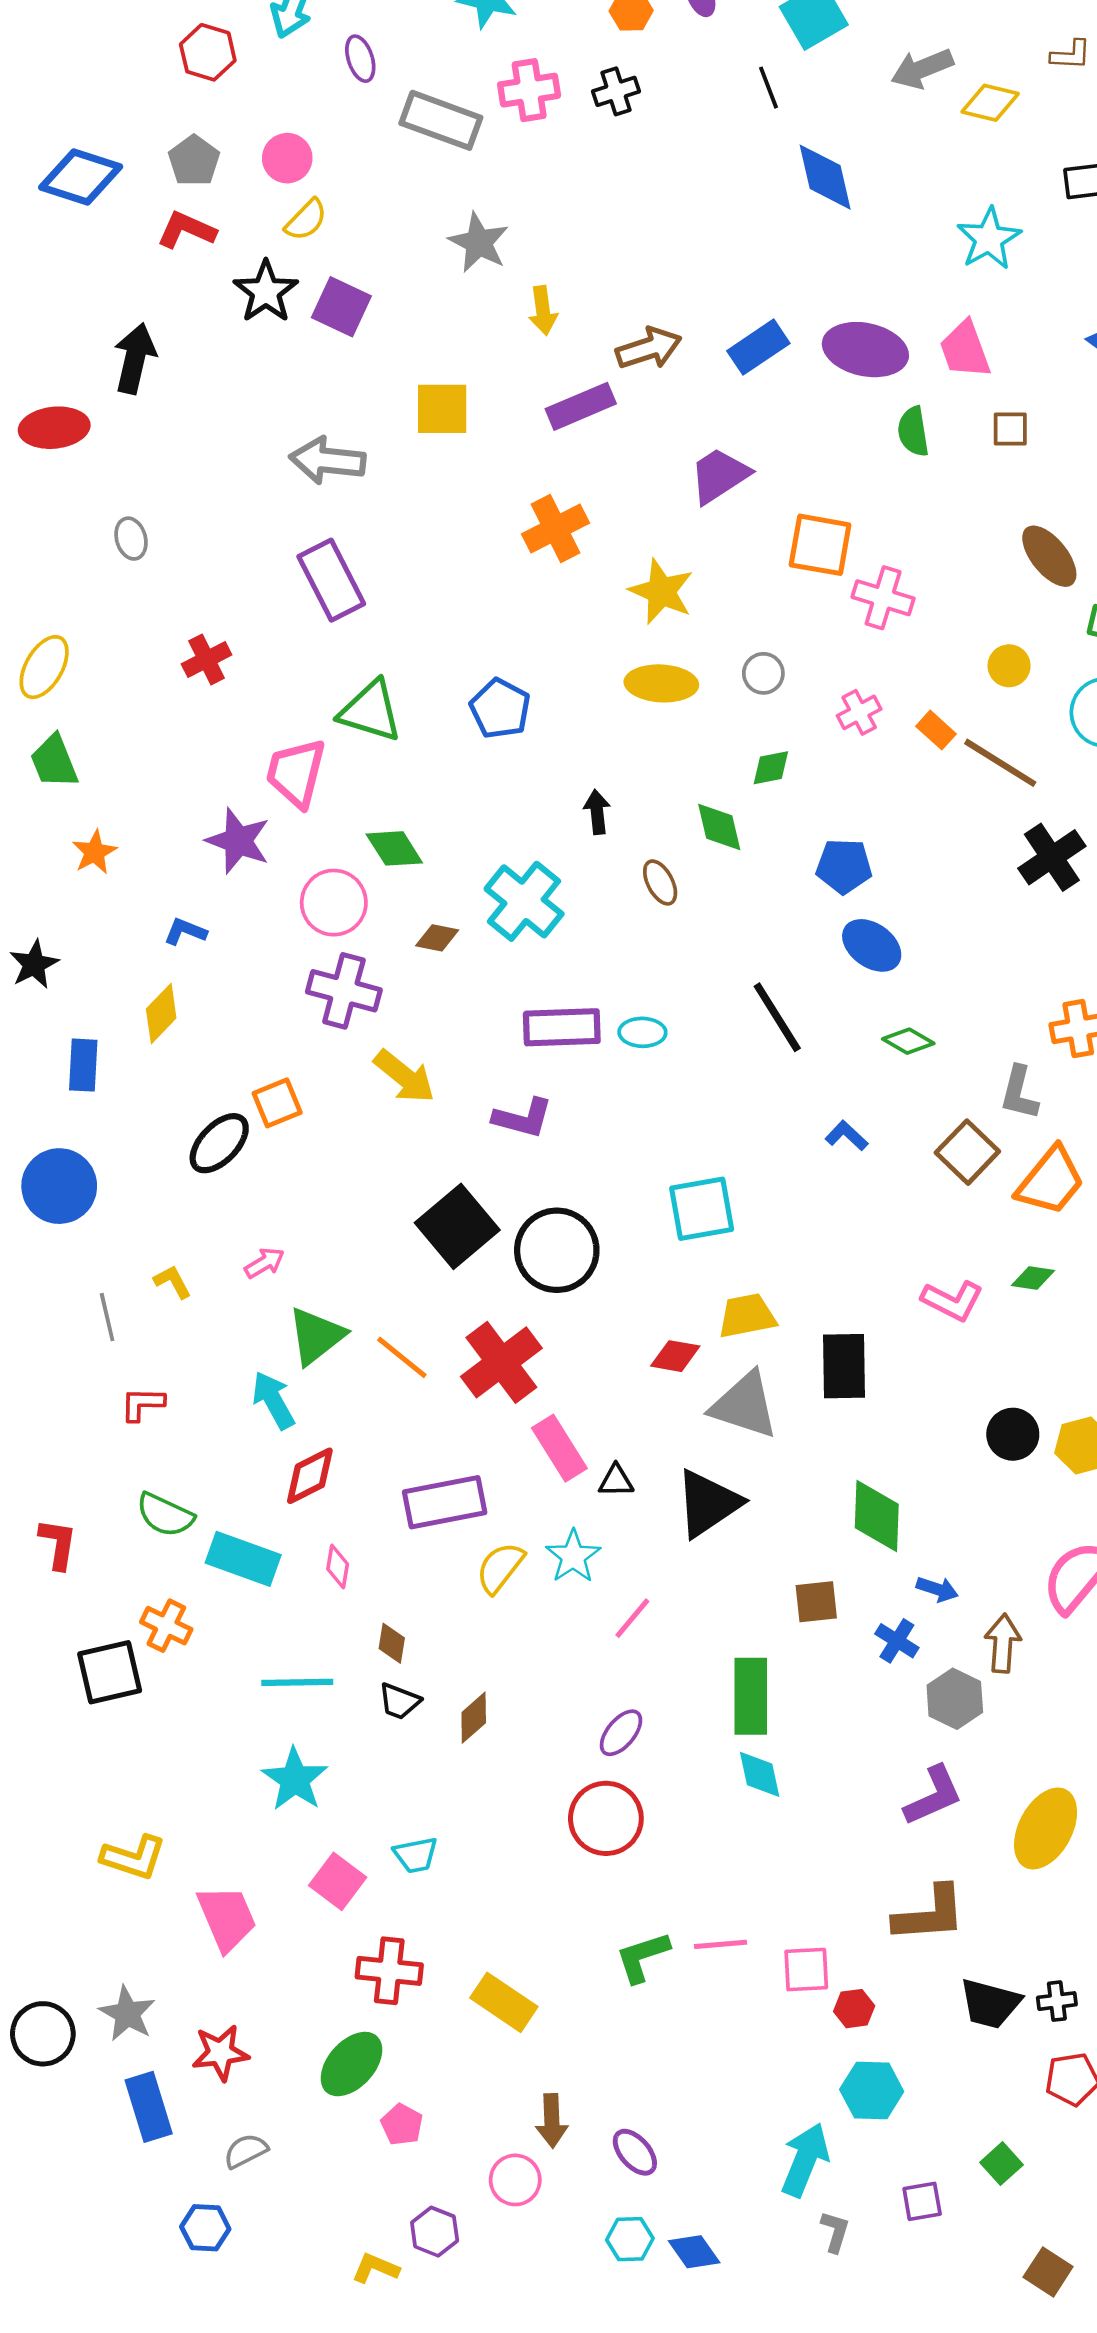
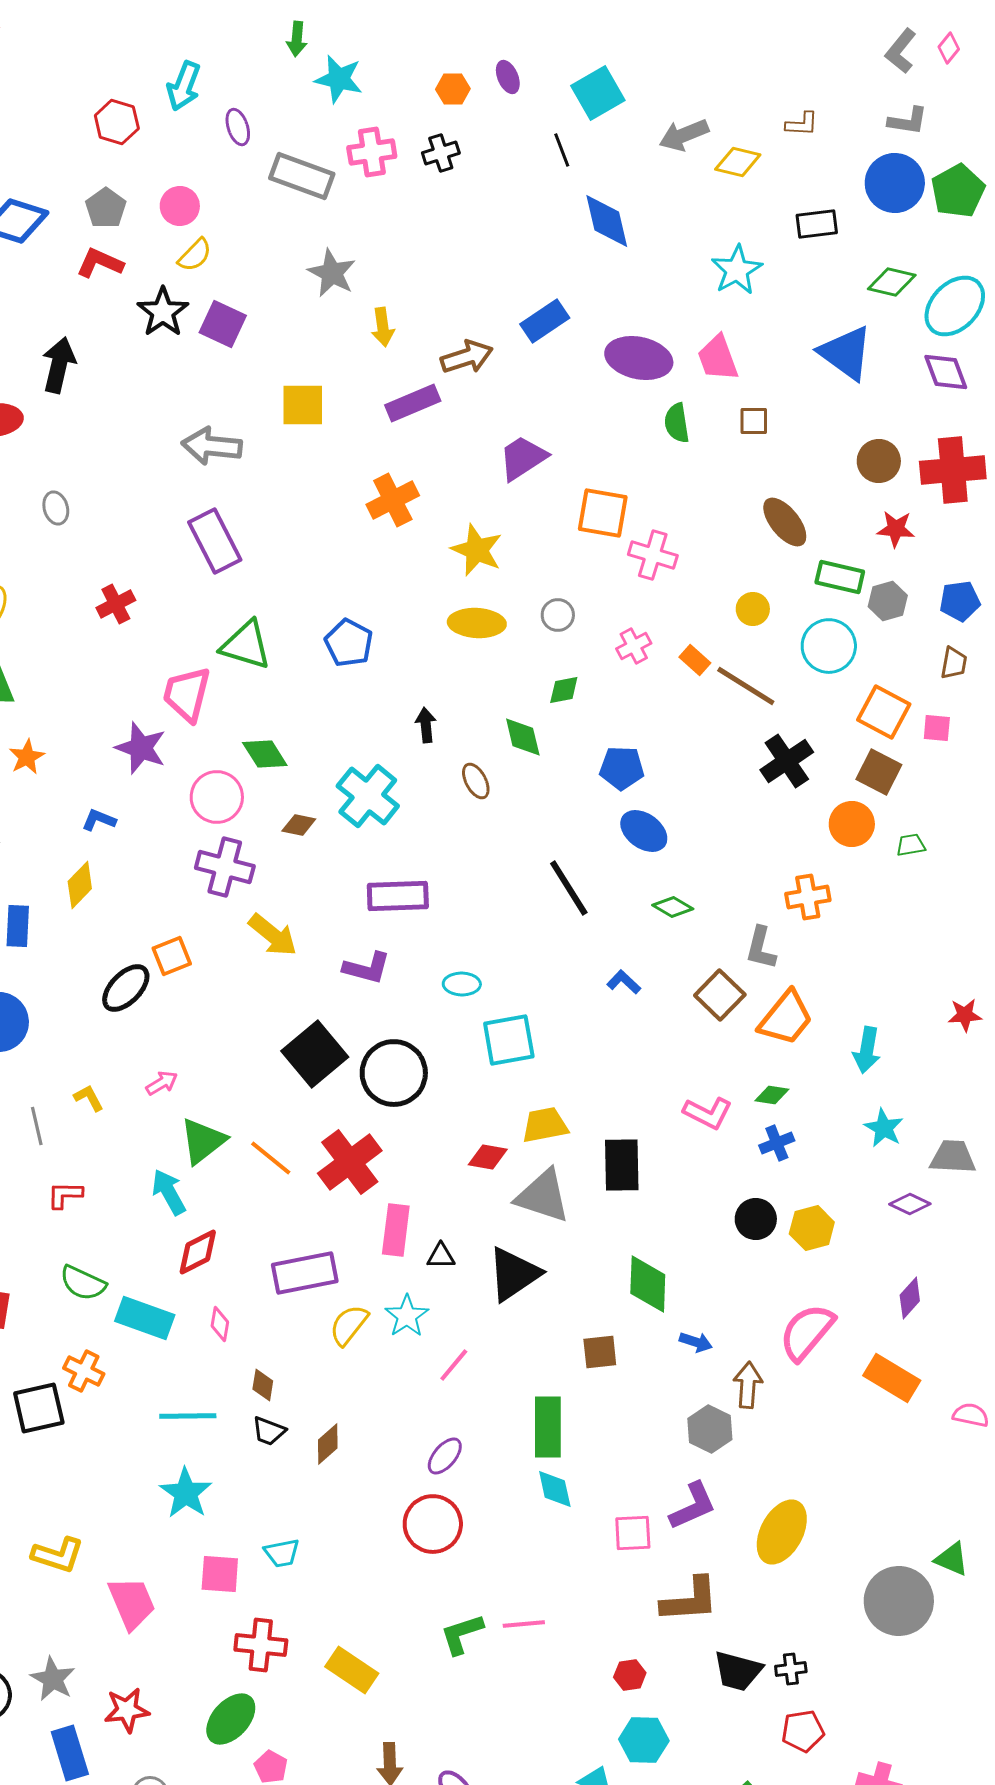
blue rectangle: (758, 347) -> (545, 321), moved
cyan ellipse: (642, 1032) -> (462, 984), moved
pink rectangle: (559, 1448) -> (396, 1230), turned 39
blue cross: (897, 1641) -> (777, 1143), moved, turned 36
pink square: (338, 1881) -> (220, 1574), turned -33
pink square: (806, 1970) -> (633, 1533), moved

